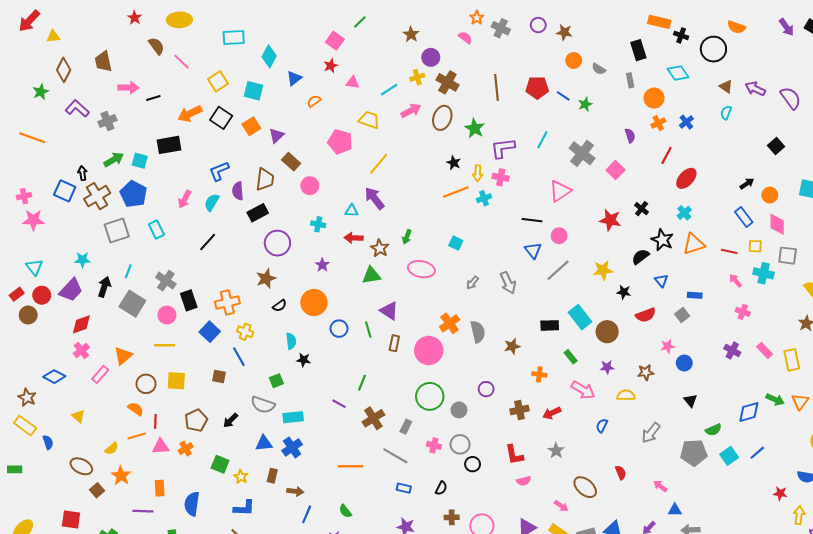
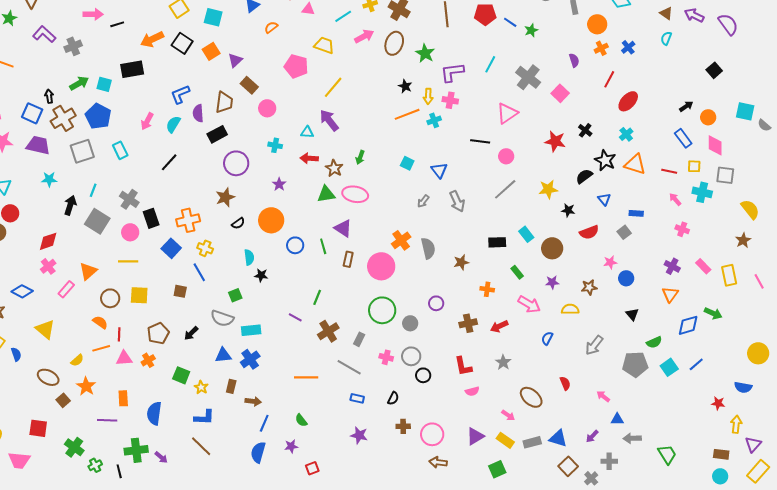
orange triangle: (694, 244) -> (635, 164), turned 35
blue triangle: (533, 250) -> (439, 170), moved
pink ellipse: (421, 269) -> (355, 194), moved
purple trapezoid: (71, 290) -> (38, 145), moved, turned -120
cyan rectangle: (580, 317) -> (526, 234), size x0.7
orange triangle: (800, 402) -> (670, 294), moved
yellow triangle: (78, 416) -> (45, 329), size x1.5

